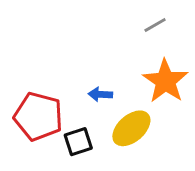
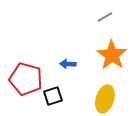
yellow ellipse: (131, 128) -> (105, 99), moved, turned -32

